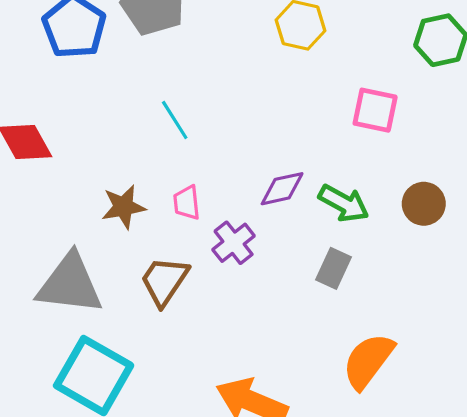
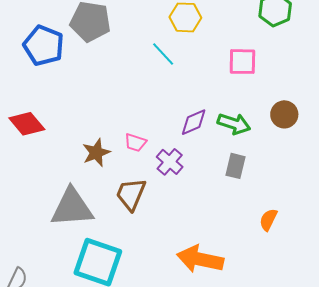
cyan line: (175, 120) -> (163, 54), moved
pink trapezoid: (187, 203) -> (135, 142), turned -55
orange semicircle: (368, 361) -> (268, 220), size x0.6

